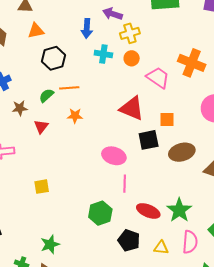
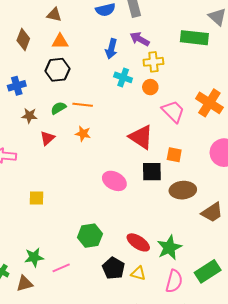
black hexagon: (54, 58) -> (57, 70), moved
pink line: (125, 184) -> (61, 268), moved, turned 54
yellow triangle: (161, 248) -> (138, 273), moved

